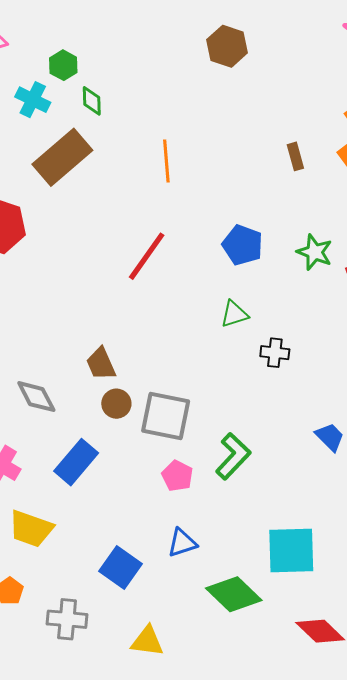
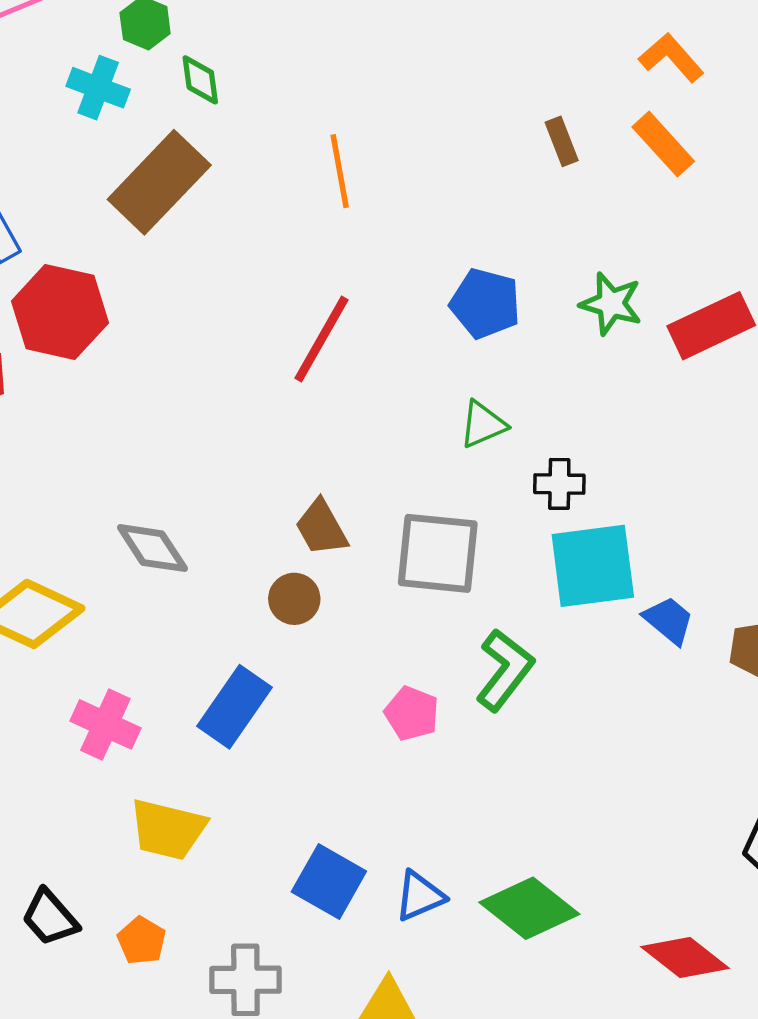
brown trapezoid: (101, 364) -> (321, 528), moved
gray diamond: (36, 397) -> (152, 548), moved
gray square: (166, 416) -> (438, 553), moved
blue triangle: (182, 543) -> (420, 896), moved
cyan square: (291, 550) -> (593, 566), moved

